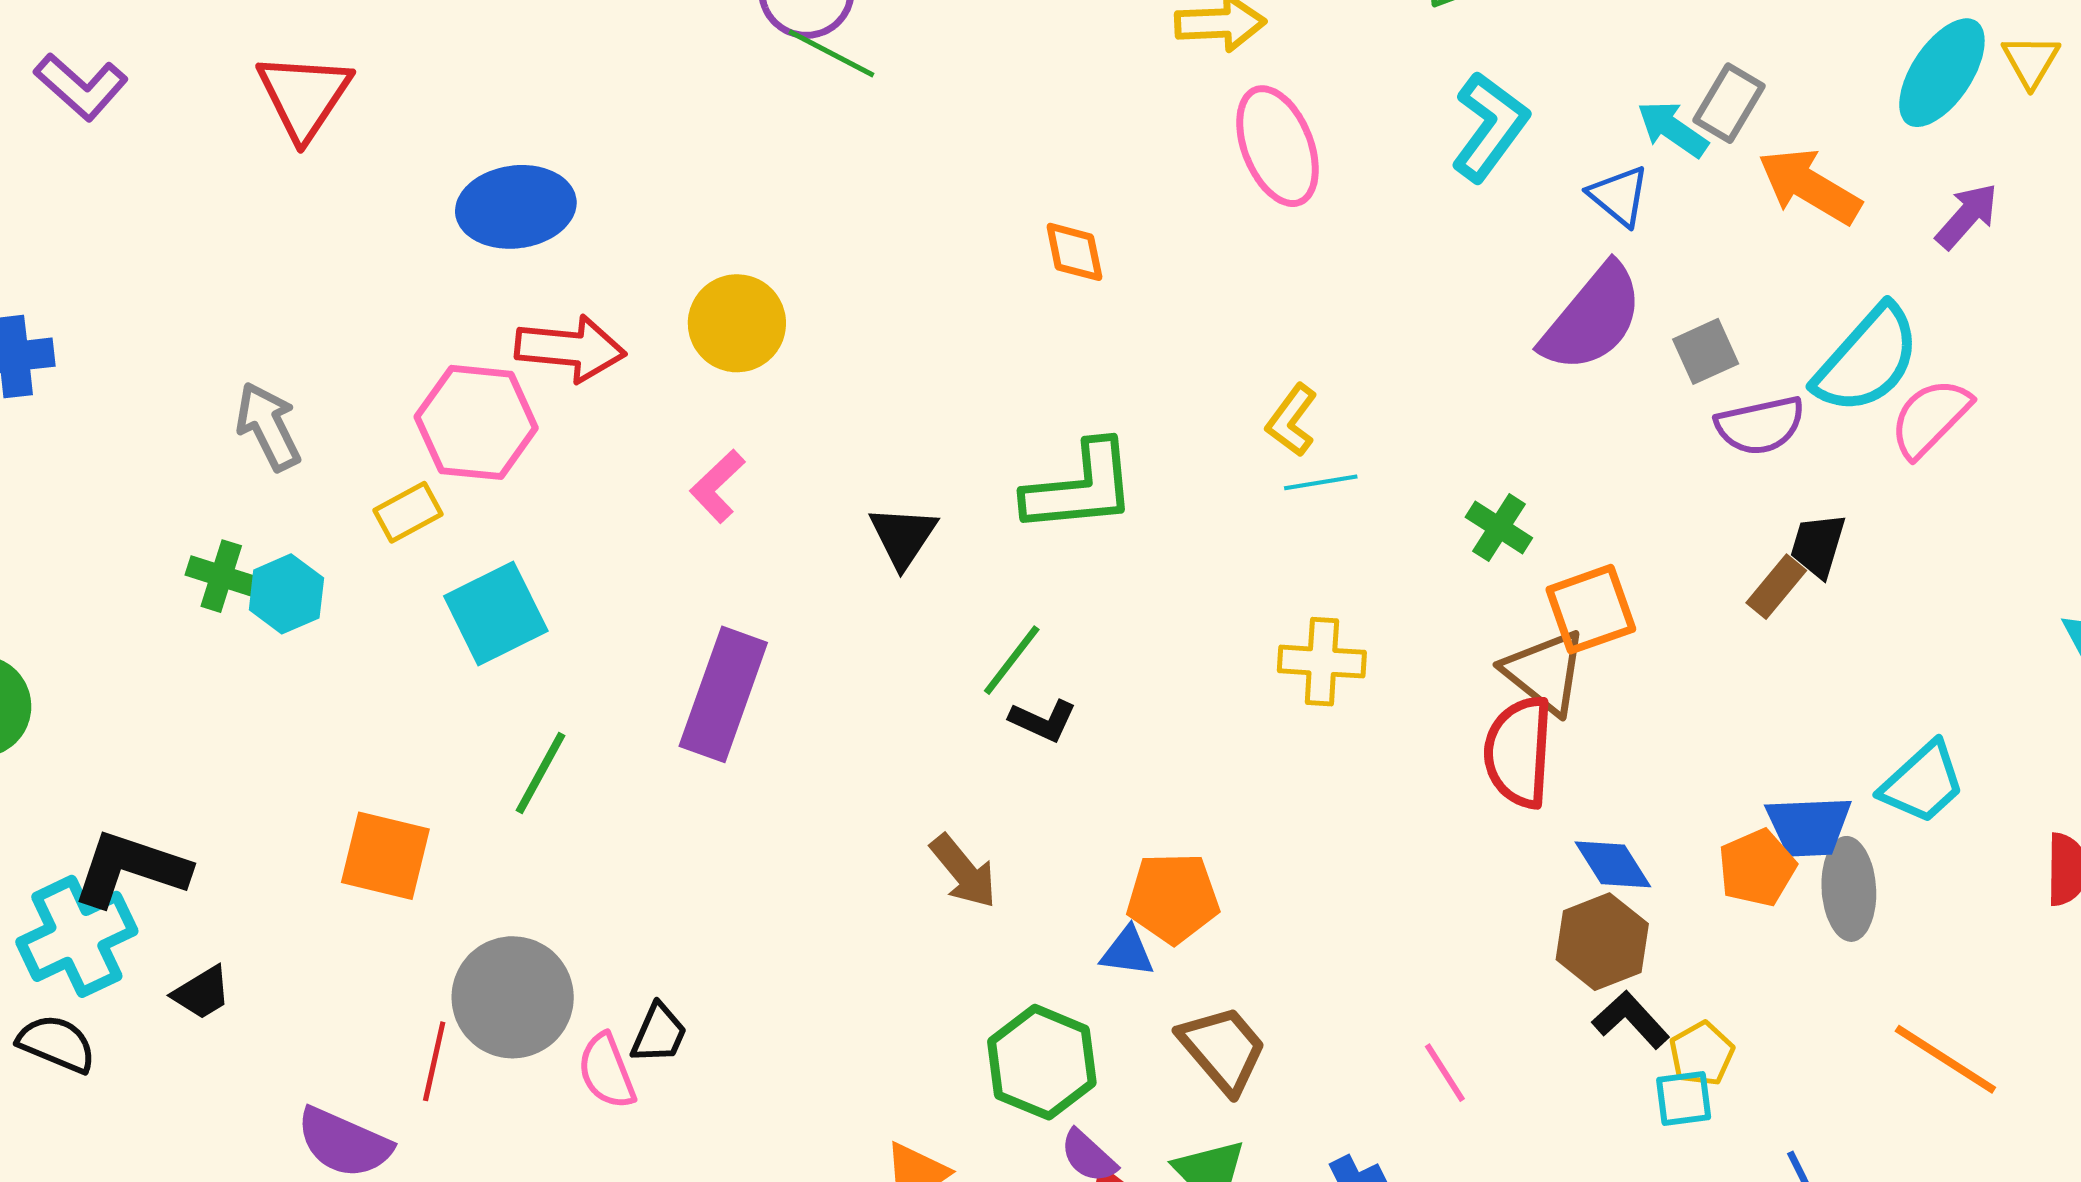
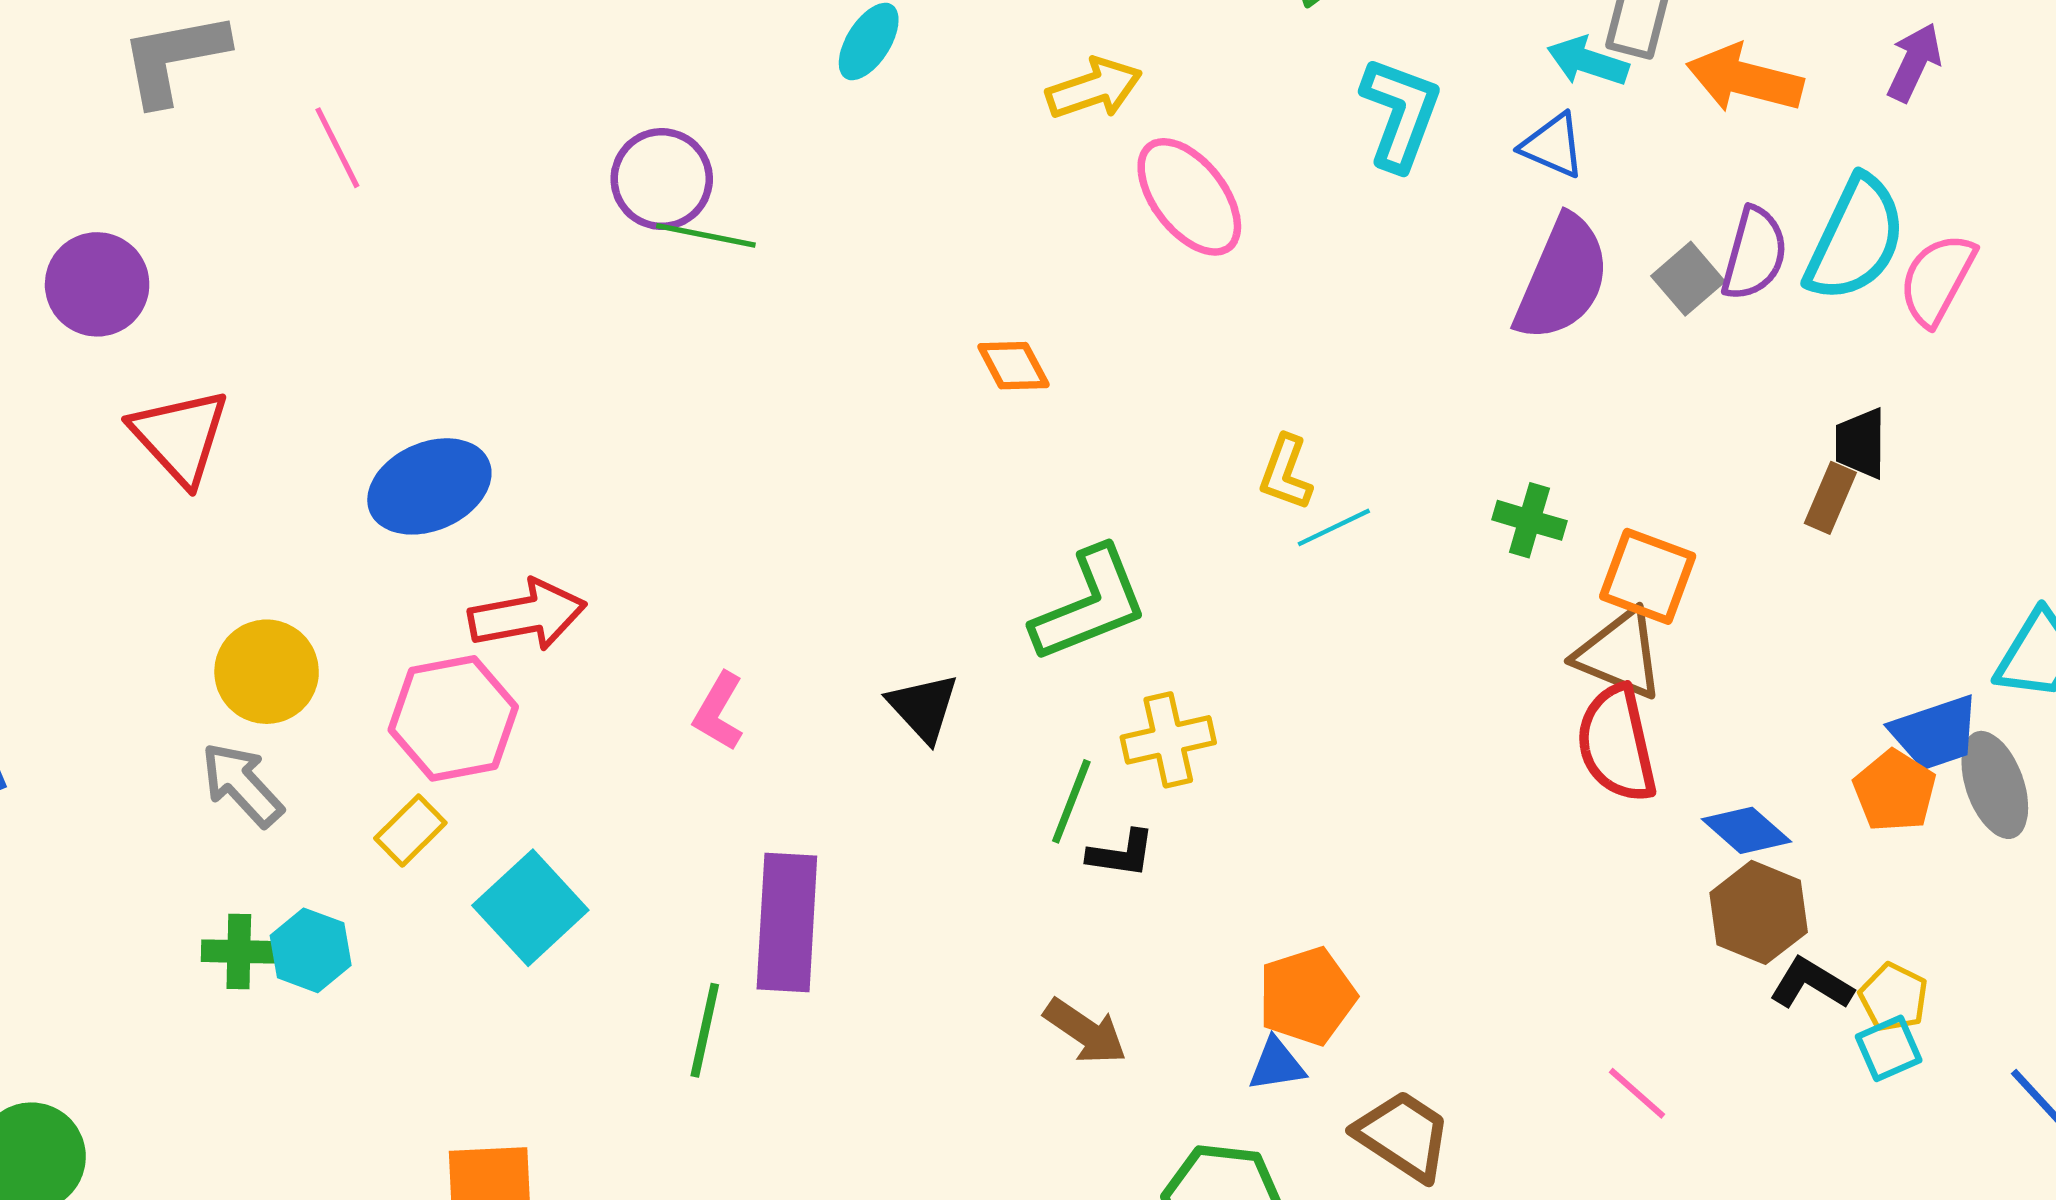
yellow circle: (737, 323) -> (267, 672), moved
purple semicircle: (1760, 425) -> (1754, 254), moved, turned -46
orange square: (1591, 609) -> (1648, 576), turned -34
yellow cross: (1322, 662) -> (1168, 740), moved
green line: (540, 773) -> (705, 1030), moved

